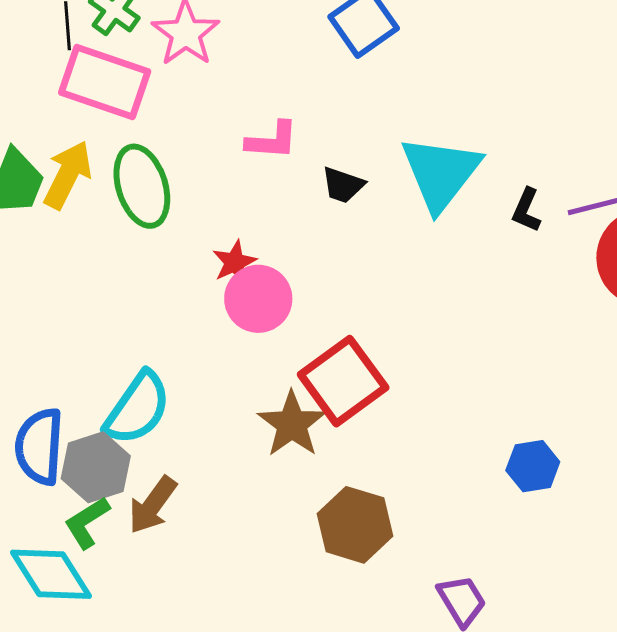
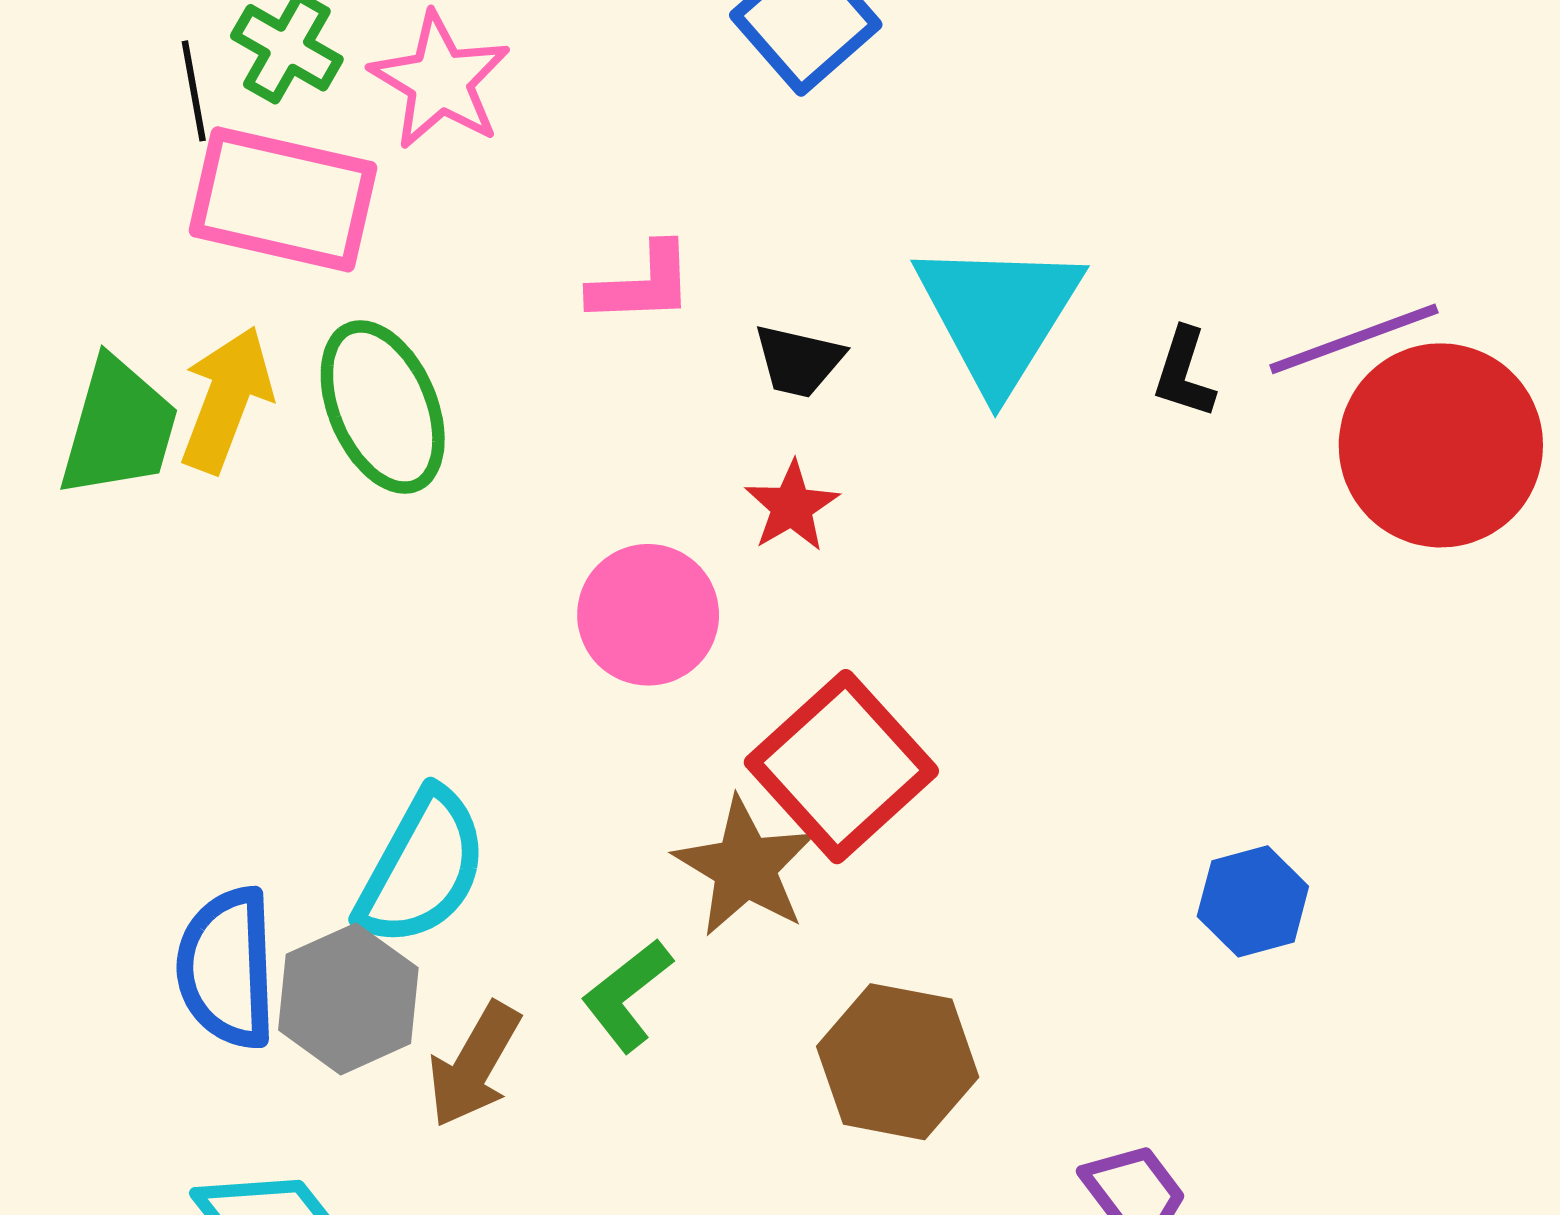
red star: (234, 262) -> (792, 506), moved
green L-shape: (87, 522) -> (627, 995), moved

